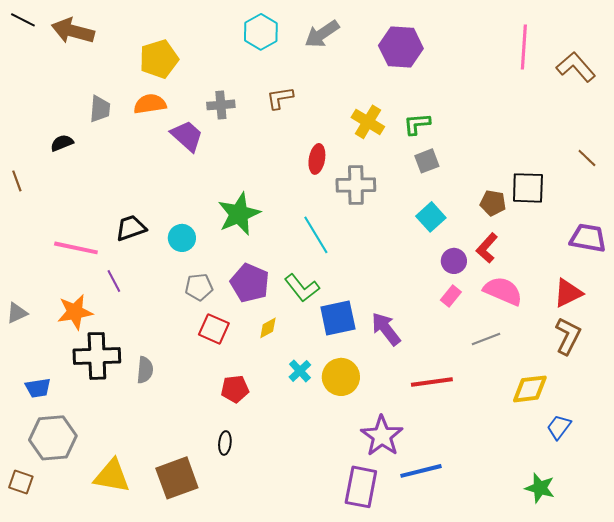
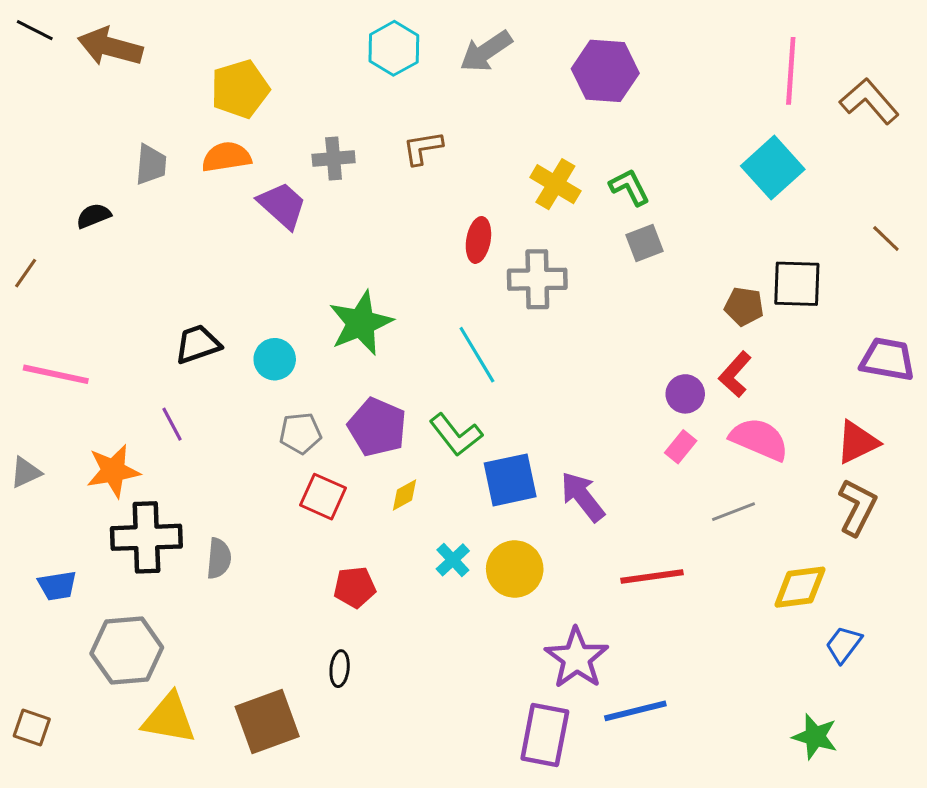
green L-shape: (417, 124) -> (629, 187), turned 68
brown line: (17, 181) -> (26, 273), turned 55
cyan square: (431, 217) -> (773, 168), moved, size x1.4
pink line: (76, 248) -> (56, 374), moved
gray hexagon: (53, 438) -> (127, 651), moved

